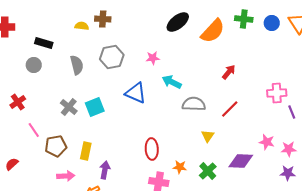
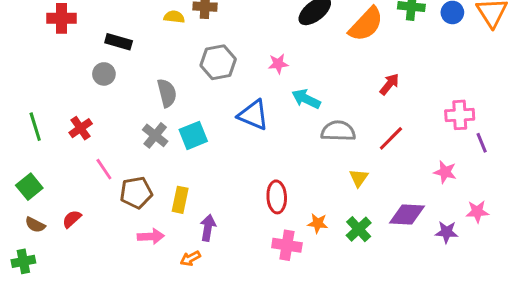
gray semicircle: (77, 65) -> (167, 93), moved
pink star: (267, 142) -> (445, 172), moved
pink star: (289, 149) -> (477, 212), moved
purple star: (288, 173) -> (447, 232), moved

